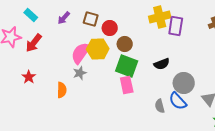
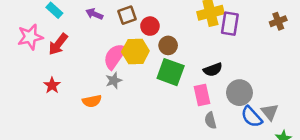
purple arrow: (64, 18) -> (94, 14), turned 72
brown square: (91, 19) -> (127, 15), turned -35
pink rectangle: (127, 85) -> (202, 95), moved
orange semicircle: (62, 90) -> (92, 101), turned 77
blue semicircle: (178, 101) -> (252, 117), moved

